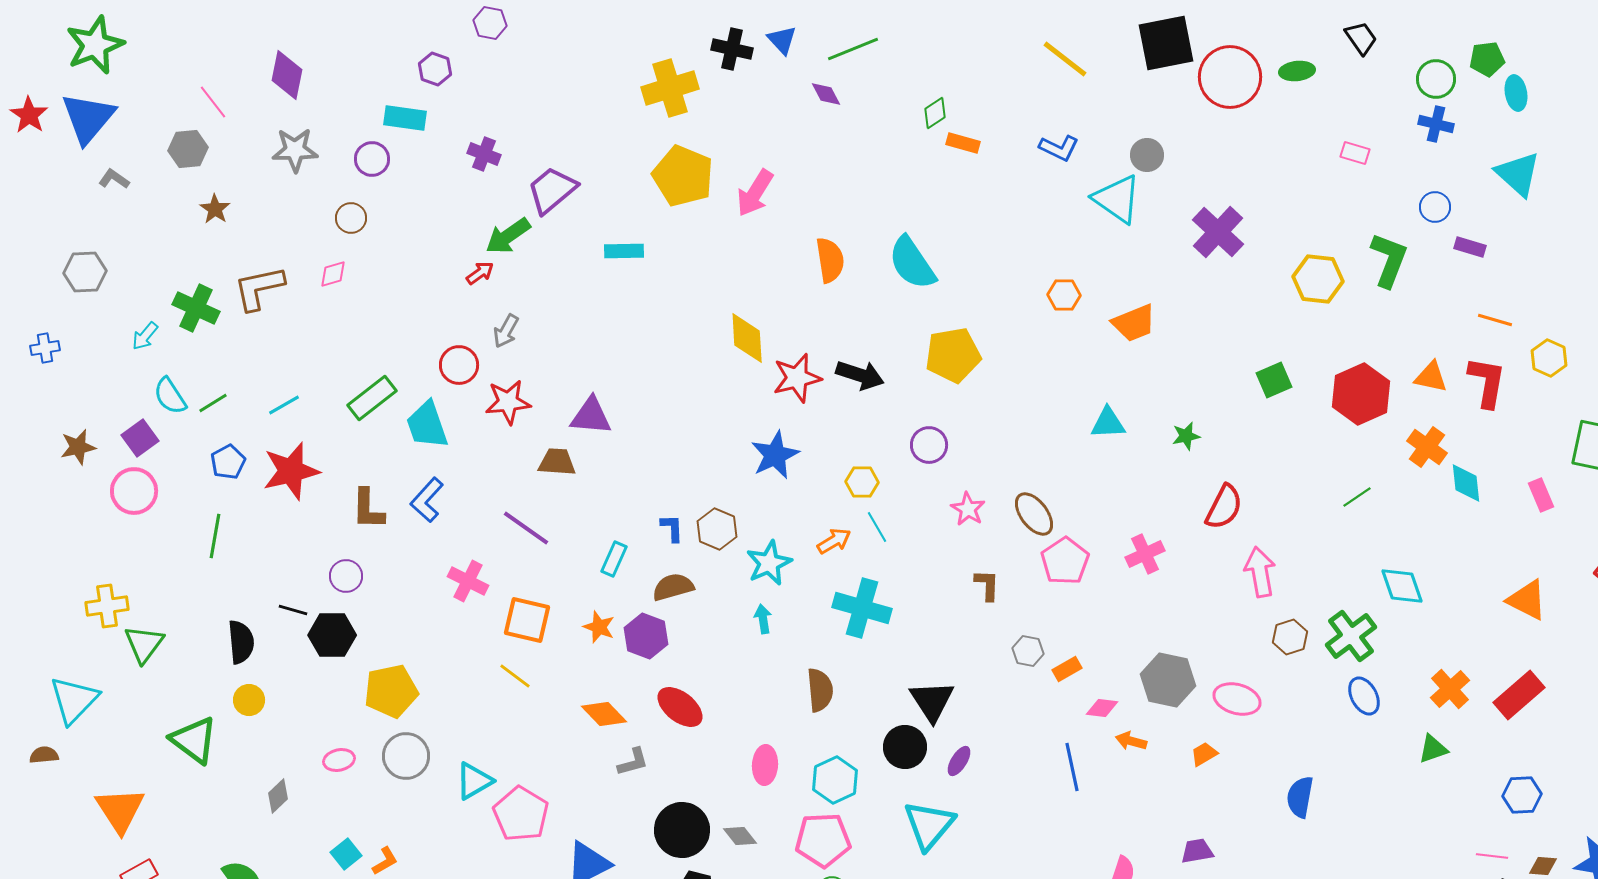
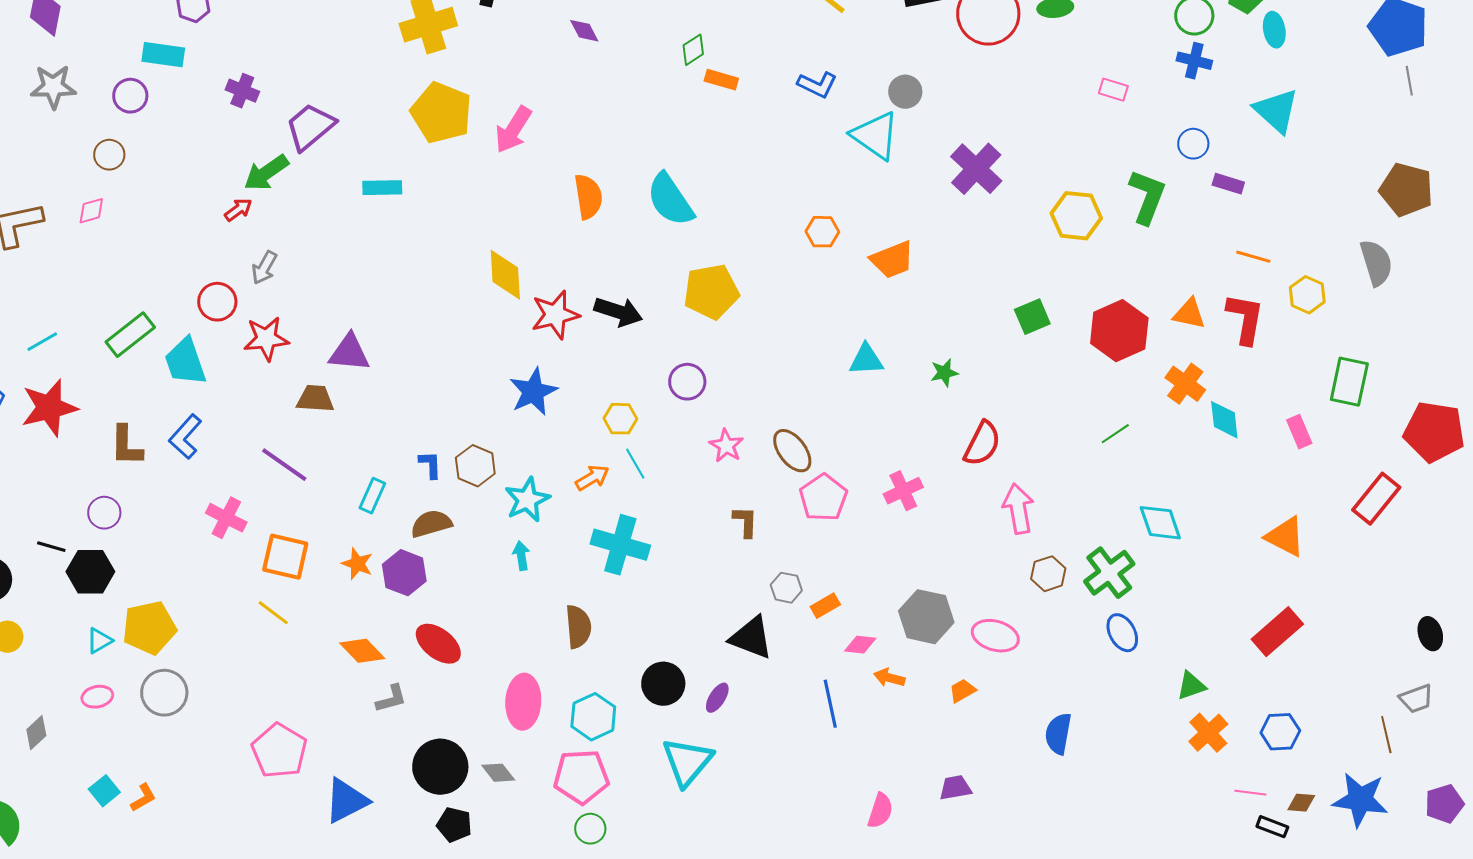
orange cross: (1450, 689) -> (1208, 733), moved
black triangle: (932, 701) -> (751, 638), moved, turned -36
pink ellipse: (765, 765) -> (523, 702), size x1.4
cyan triangle: (474, 781) -> (99, 641), moved, size x0.7

